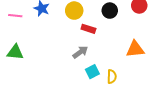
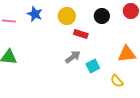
cyan square: (92, 72) -> (93, 66), moved
yellow semicircle: (112, 77) -> (117, 81), moved, turned 136

